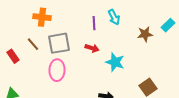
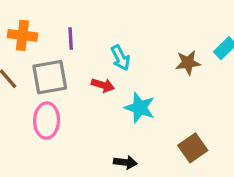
cyan arrow: (114, 17) -> (120, 58), moved
purple line: (94, 23) -> (71, 39), moved

